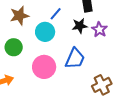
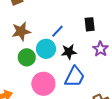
black star: (80, 26) -> (69, 52), moved
green circle: (14, 47) -> (27, 57), moved

